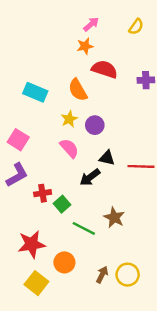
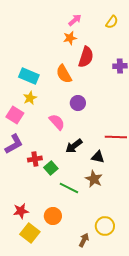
red semicircle: (105, 69) -> (86, 57), turned 90
yellow star: (69, 119) -> (30, 98), moved
black triangle: (107, 158) -> (98, 157), moved
red star: (32, 244) -> (21, 211), moved, size x0.7
brown arrow: (102, 275) -> (84, 240), moved

